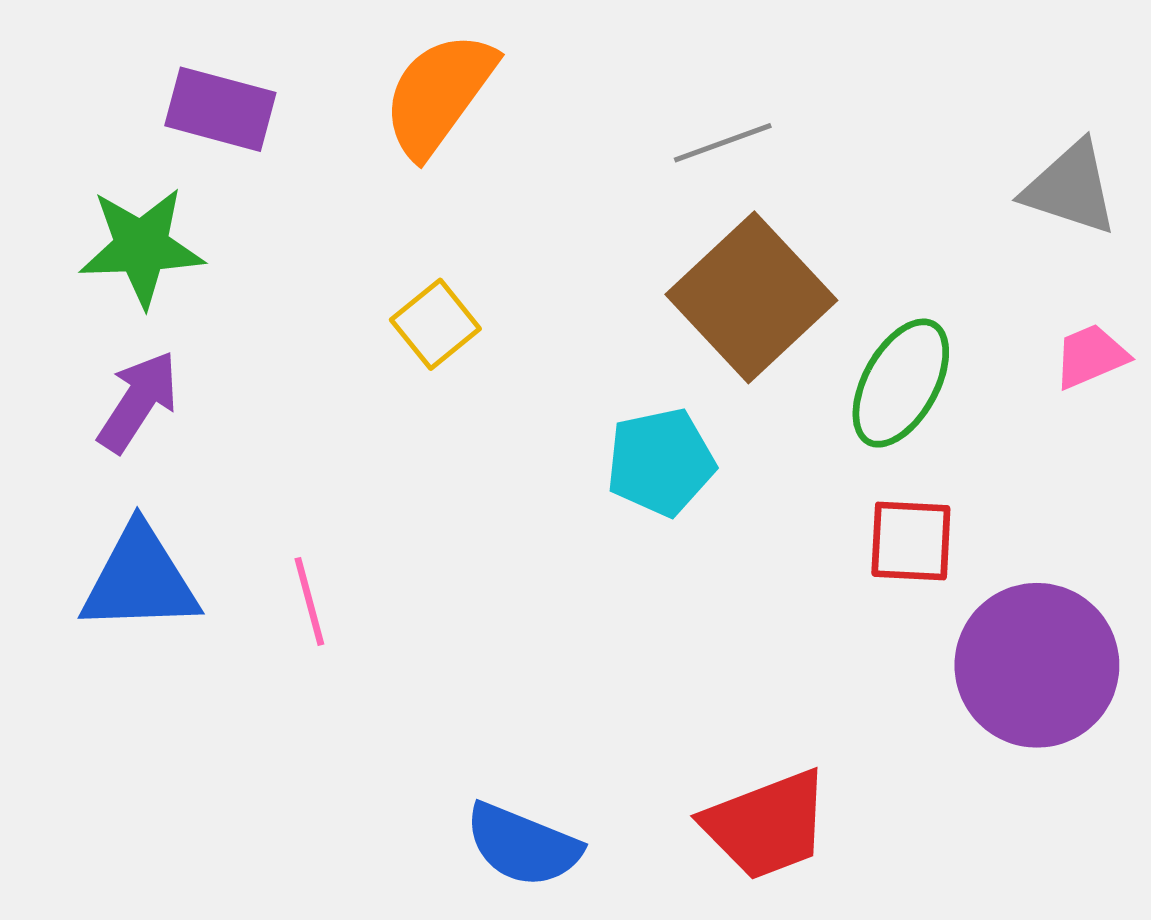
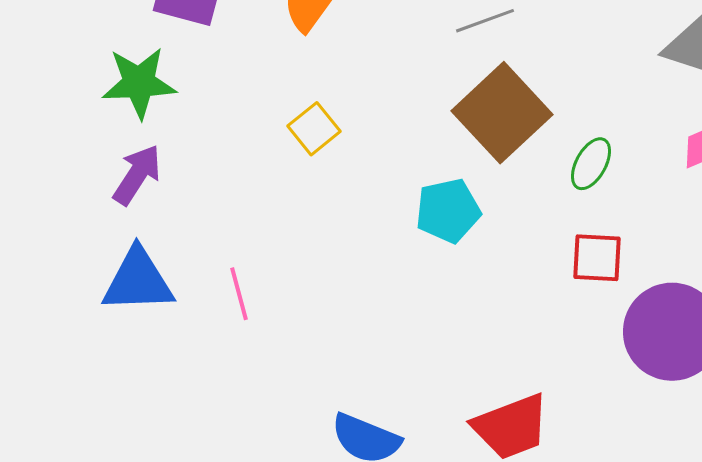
green ellipse: (901, 383) -> (591, 164), size x0.7

